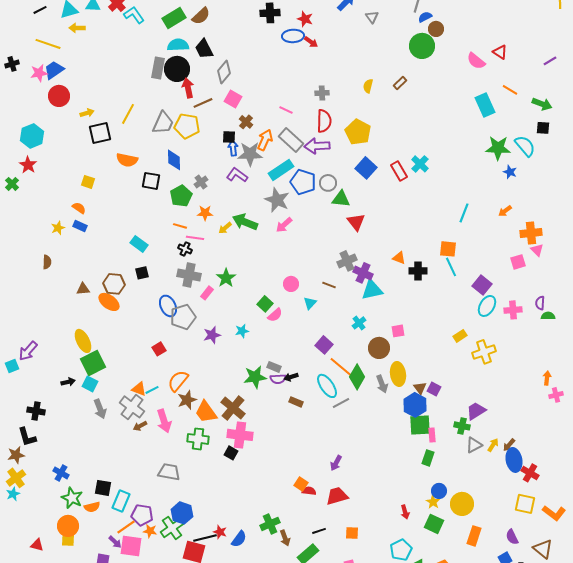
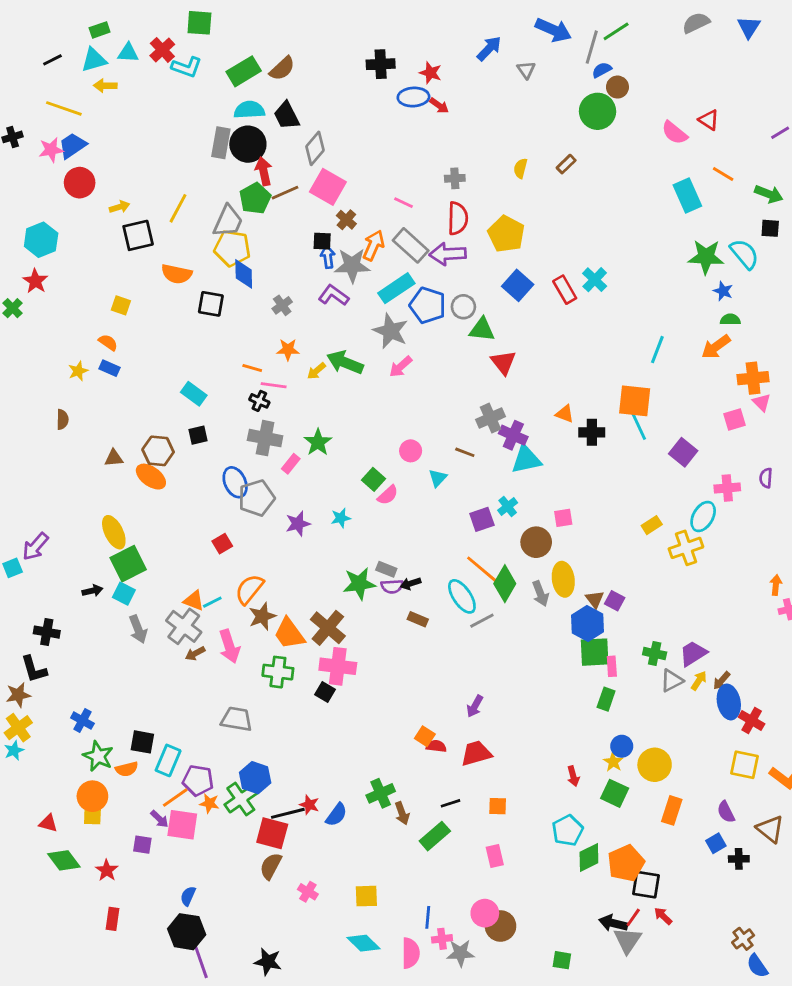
cyan L-shape: (134, 15) -> (187, 67), turned 145
pink square: (233, 99) -> (328, 187), size x1.4
yellow pentagon: (187, 126) -> (232, 248), moved
green pentagon: (181, 196) -> (255, 198), moved
orange arrow: (505, 211) -> (716, 347), size x1.5
orange square: (448, 249) -> (635, 401), size x1.4
cyan ellipse: (487, 306) -> (703, 516), moved
green semicircle: (548, 316) -> (730, 320), moved
purple square: (324, 345) -> (482, 519), moved, turned 30
purple trapezoid: (476, 411) -> (693, 653), moved

